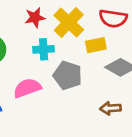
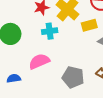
gray pentagon: (68, 75) -> (73, 77), moved

